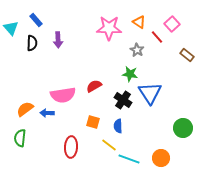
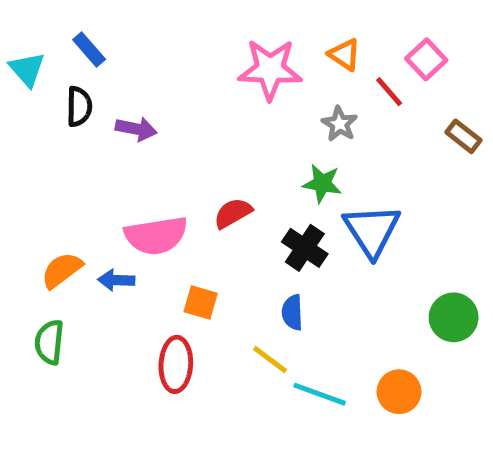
purple arrow: (58, 40) -> (136, 129), moved, turned -77
orange square: (93, 122) -> (201, 302), moved

